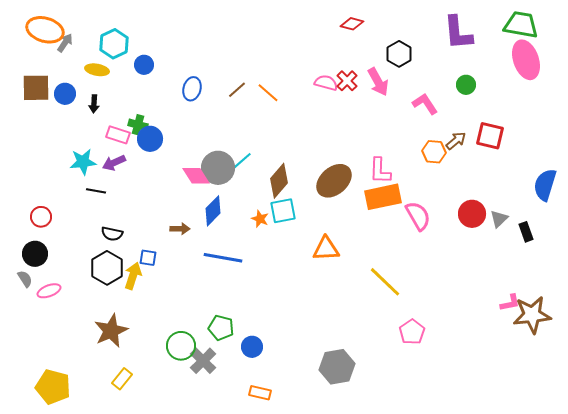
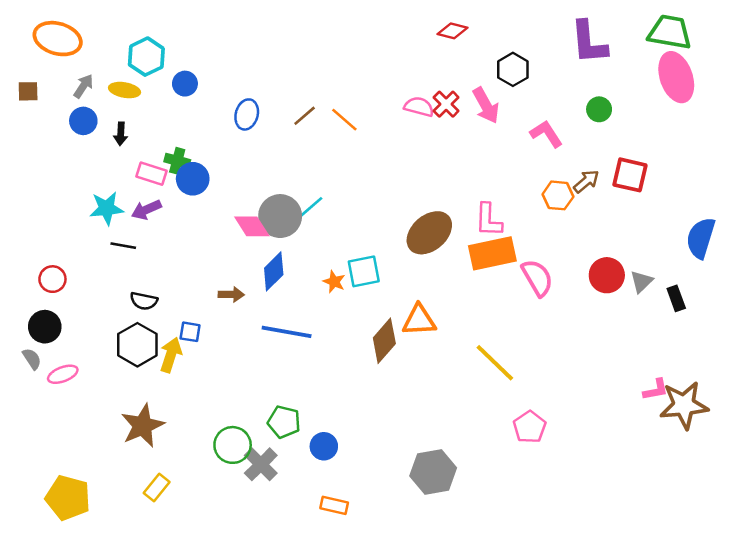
gray arrow: (65, 43) -> (83, 86), moved
brown square: (36, 88) -> (28, 91), moved, size x0.6
brown diamond: (279, 181) -> (384, 341), moved

